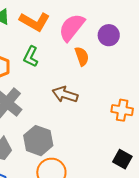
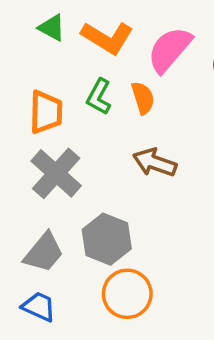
orange semicircle: (82, 56) -> (143, 98), moved

